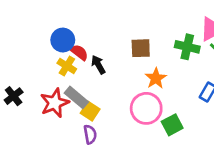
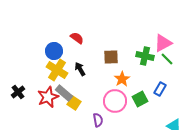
red semicircle: (79, 52) -> (77, 38), moved
yellow cross: (67, 66) -> (57, 70), size x1.5
green square: (172, 125) -> (140, 99), moved
purple semicircle: (90, 134) -> (98, 120), moved

